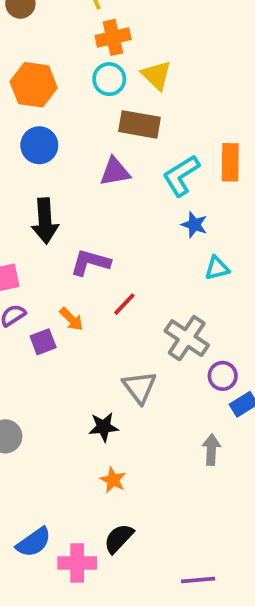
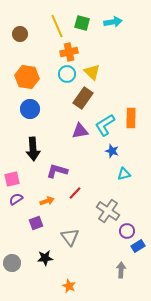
brown rectangle: (139, 124) -> (83, 98), turned -65
purple triangle: (115, 172) -> (80, 131), moved
orange arrow: (71, 319) -> (47, 201), turned -64
purple square: (43, 342) -> (36, 223), moved
gray triangle: (139, 387) -> (70, 237), moved
black star: (104, 427) -> (45, 258), moved

